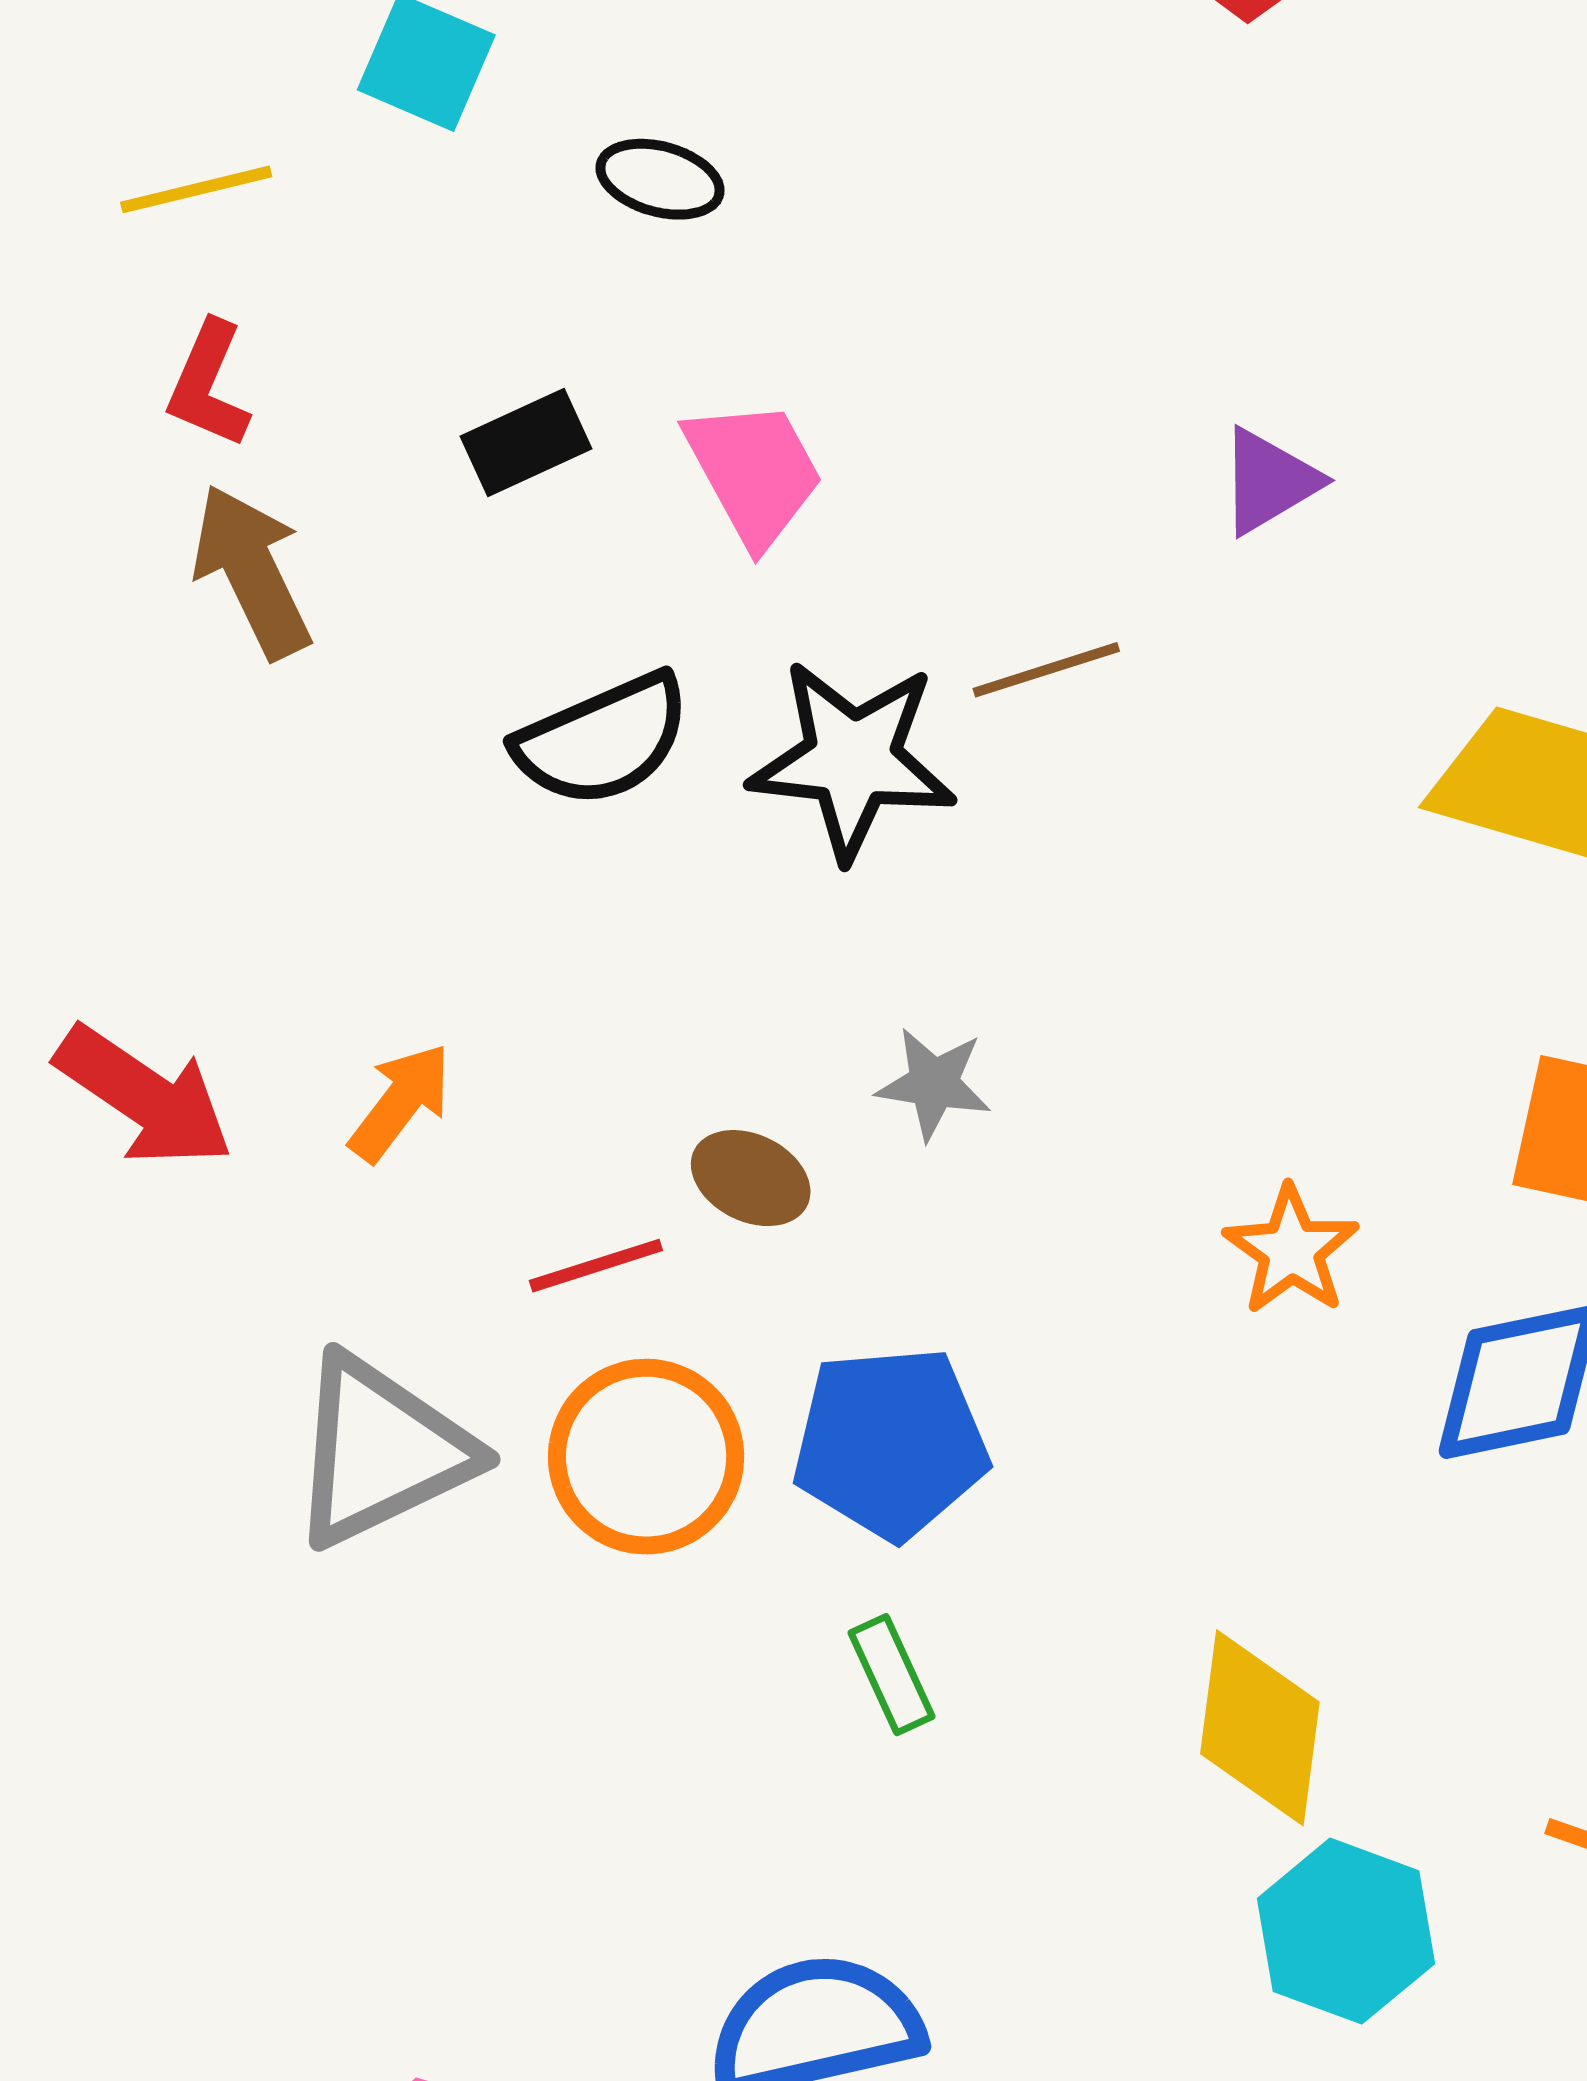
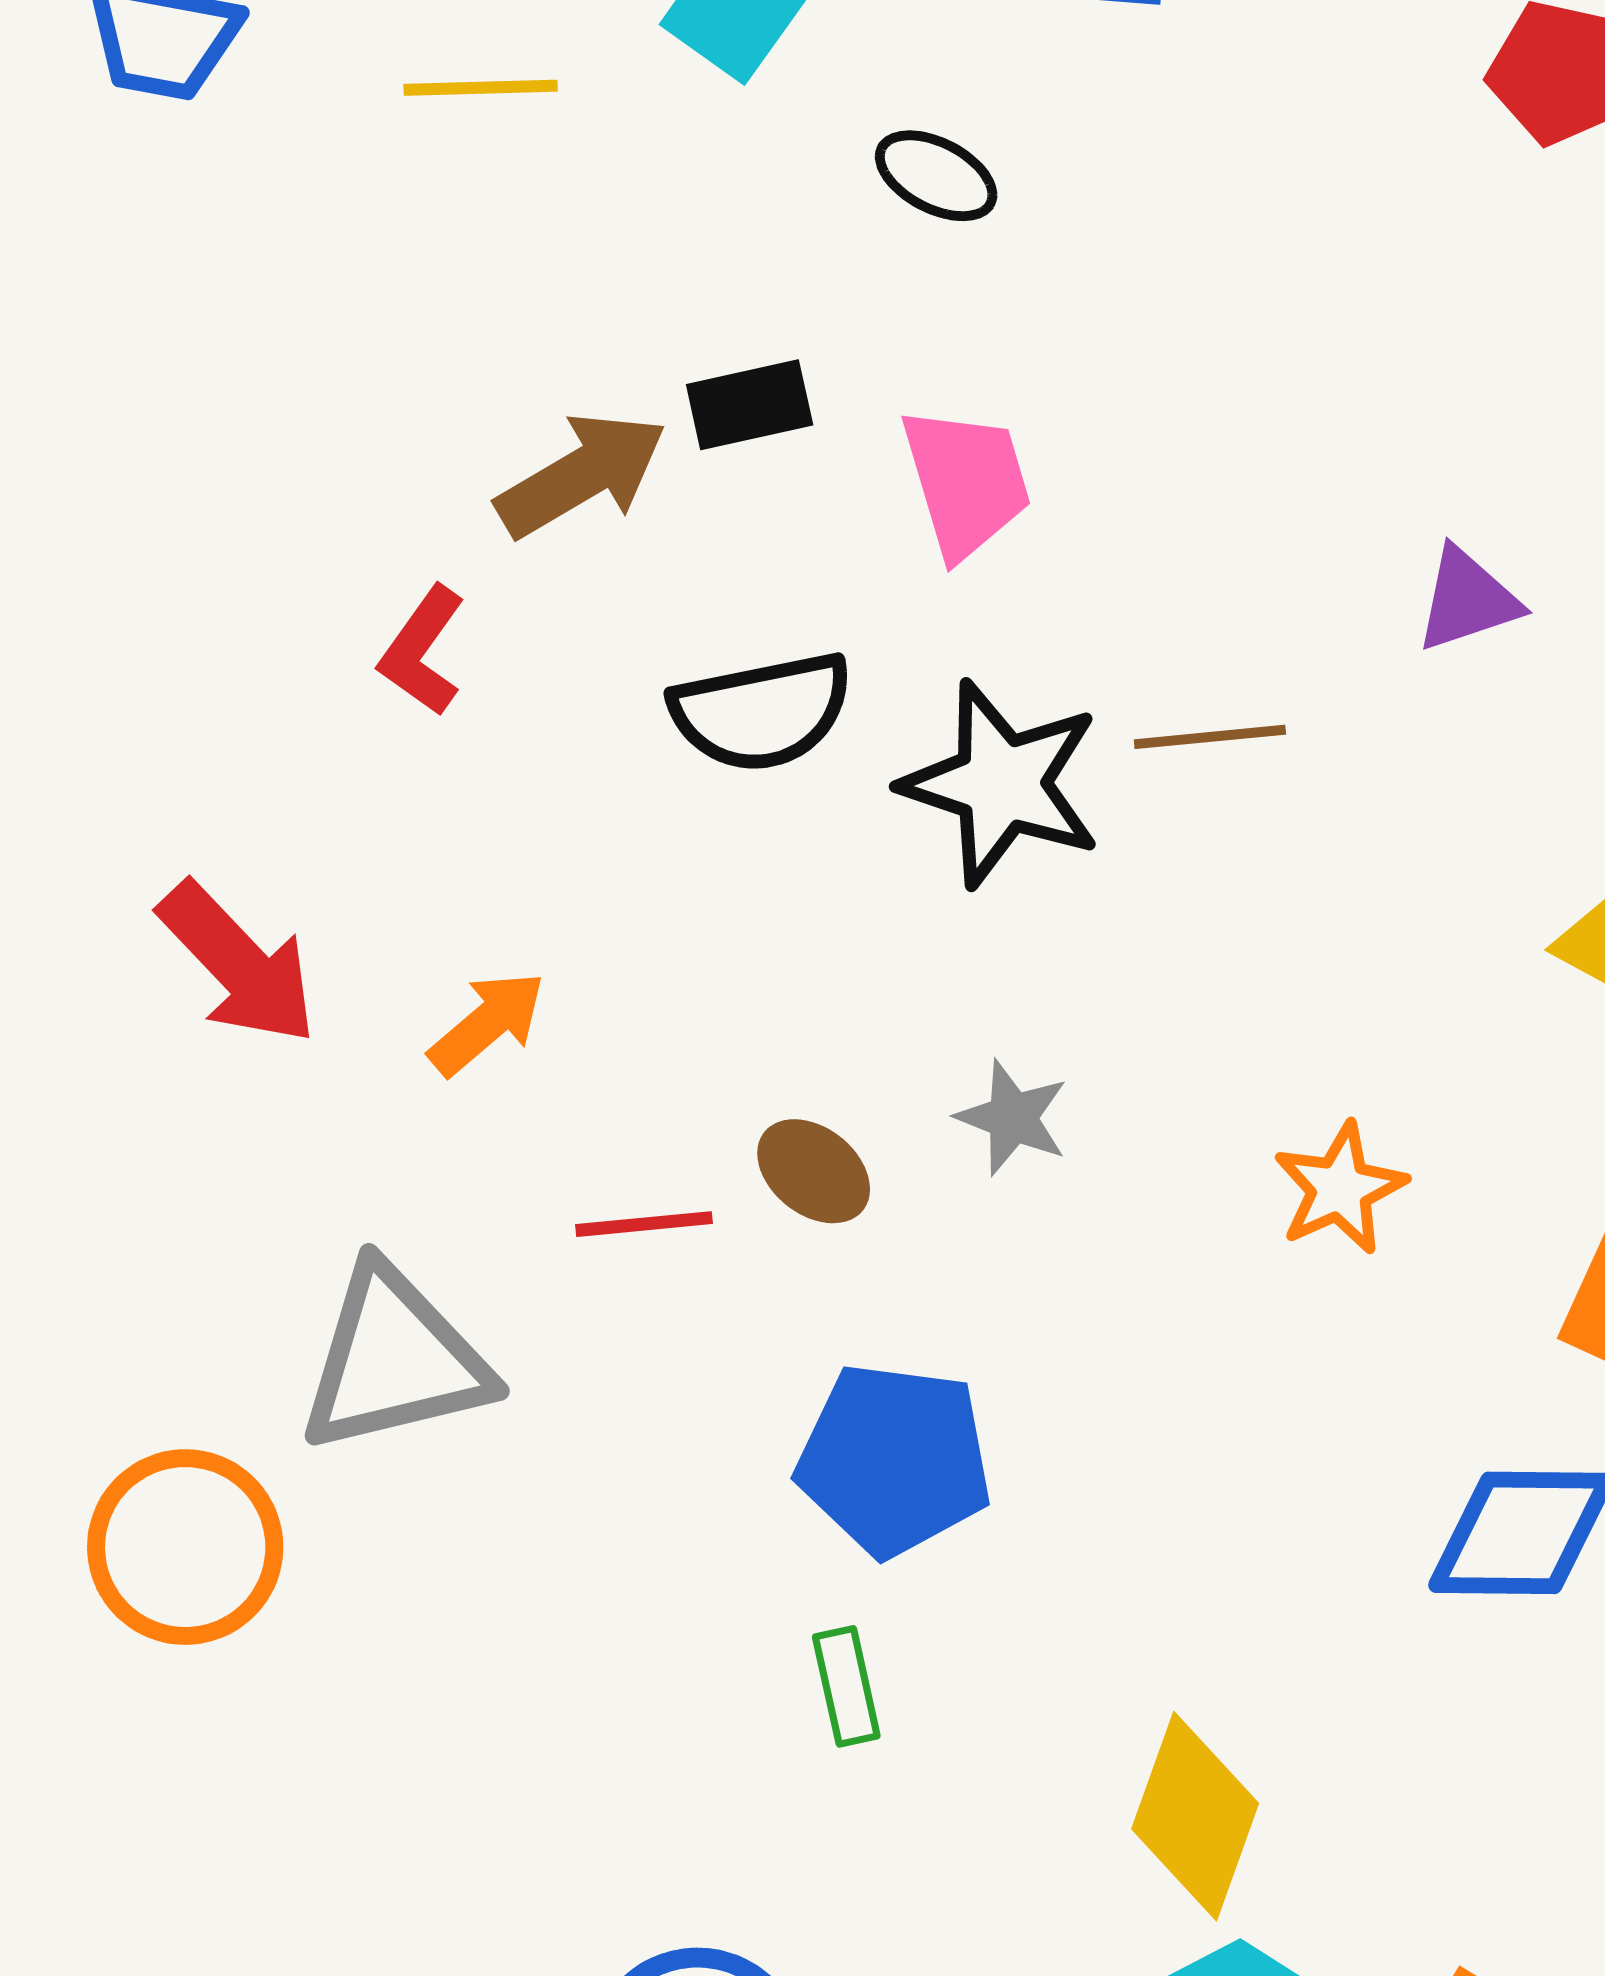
red L-shape: (208, 385) -> (422, 651), moved
brown arrow: (252, 571) -> (582, 475), moved, turned 73
orange star: (1291, 1250) -> (1340, 1189), moved
orange circle: (646, 1457) -> (185, 1547), moved

